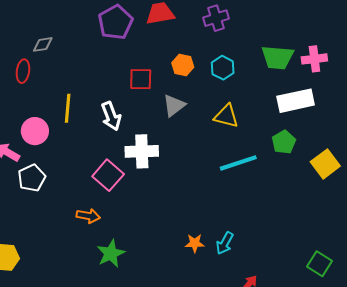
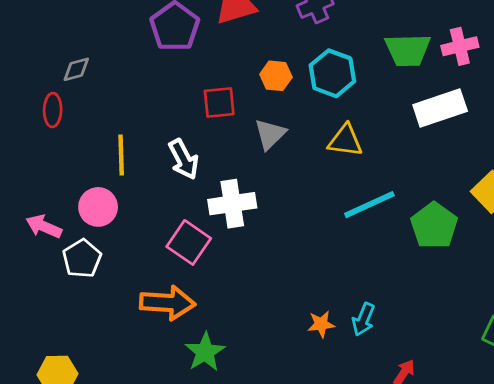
cyan hexagon: (223, 68) -> (332, 73), size x1.4
pink circle: (35, 131) -> (98, 207), moved
green pentagon: (284, 142) -> (434, 226), moved, size x1.4
orange arrow: (88, 216) -> (167, 303), size x1.6

